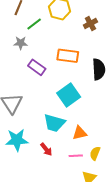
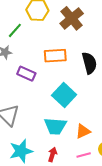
brown cross: (90, 23) -> (72, 18), size x1.6
red arrow: (46, 149) -> (53, 155), turned -112

